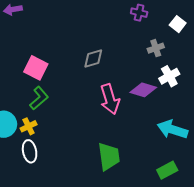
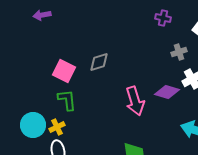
gray diamond: (93, 59) -> (99, 62), moved
green L-shape: (39, 98) -> (67, 100), turned -55

